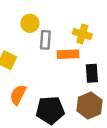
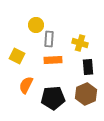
yellow cross: (82, 34) -> (80, 43), moved
orange rectangle: (68, 54) -> (53, 60), moved

